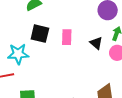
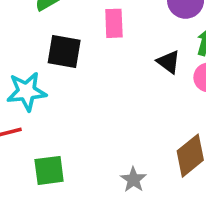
pink rectangle: (67, 37) -> (114, 23), moved

